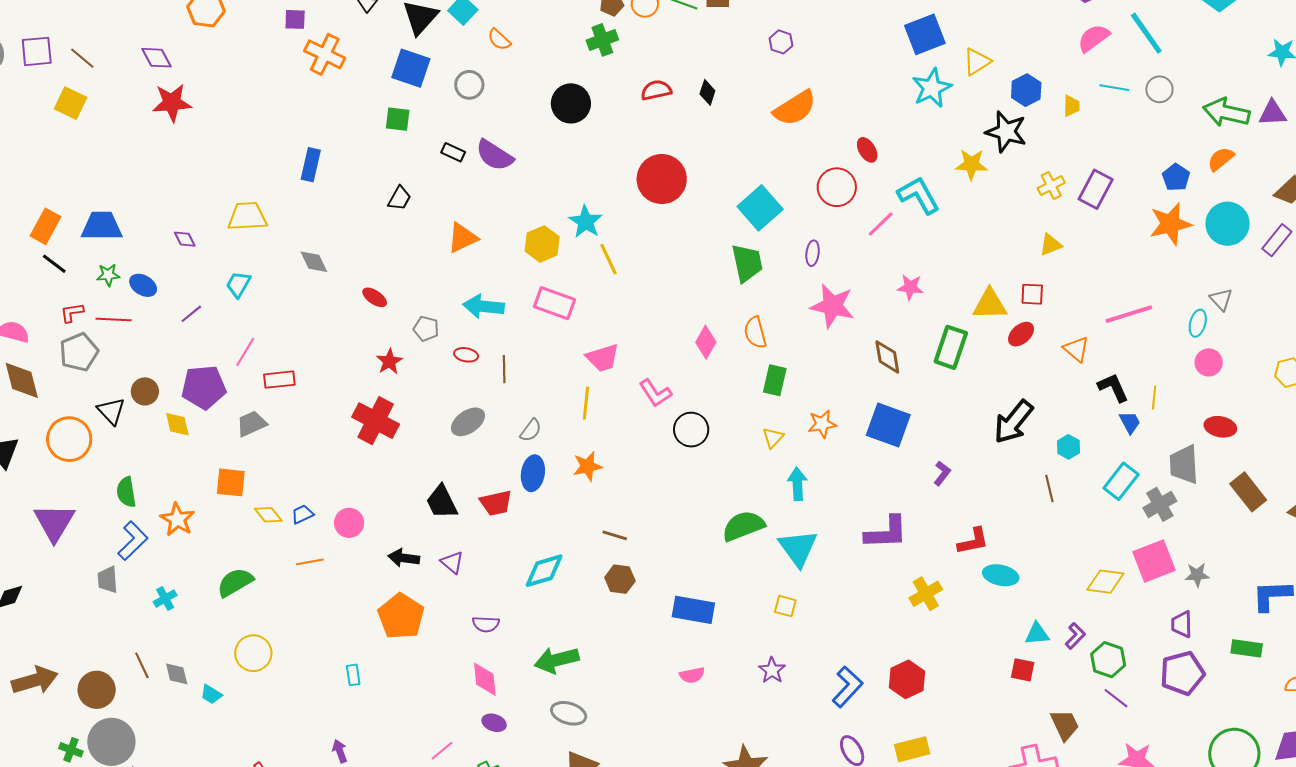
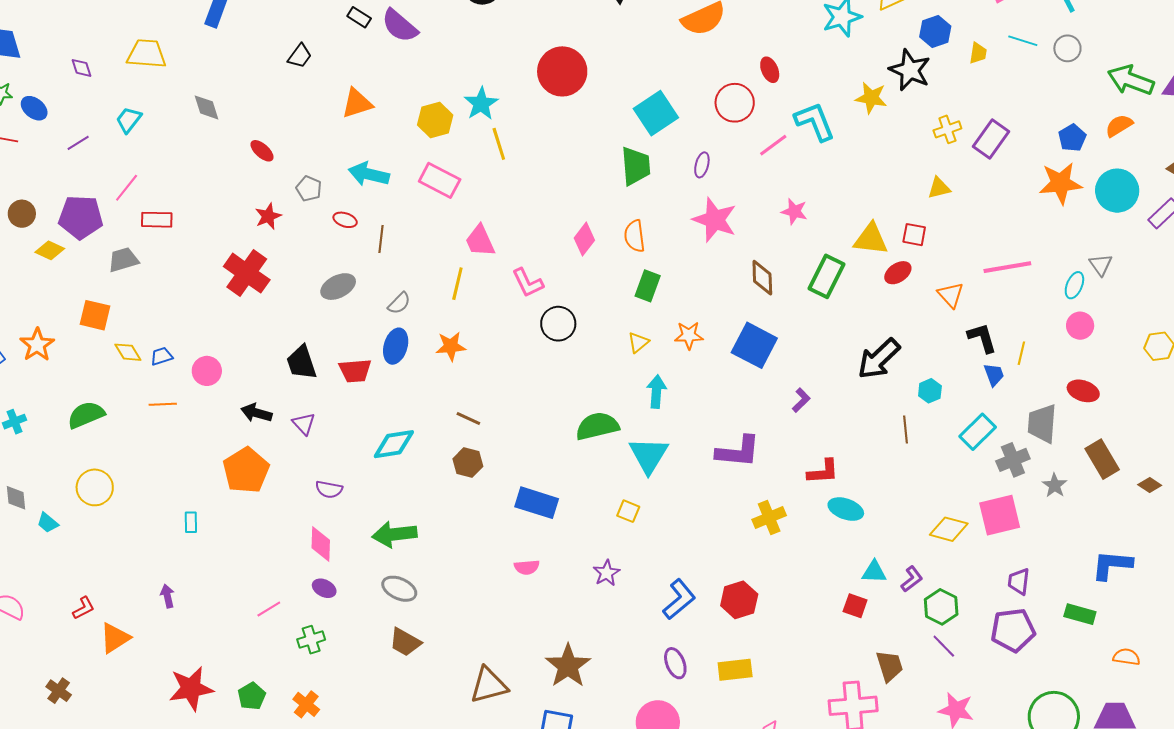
pink trapezoid: (603, 358) -> (480, 241), turned 75
yellow diamond: (177, 424) -> (50, 250), turned -60
gray star: (1197, 575) -> (1055, 485), moved, turned 30

